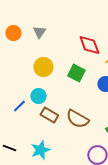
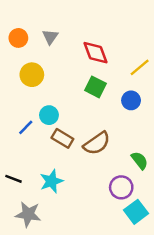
red diamond: (89, 45) -> (96, 53), moved
yellow circle: (43, 67) -> (32, 75), moved
brown semicircle: (77, 119) -> (97, 143), turned -65

